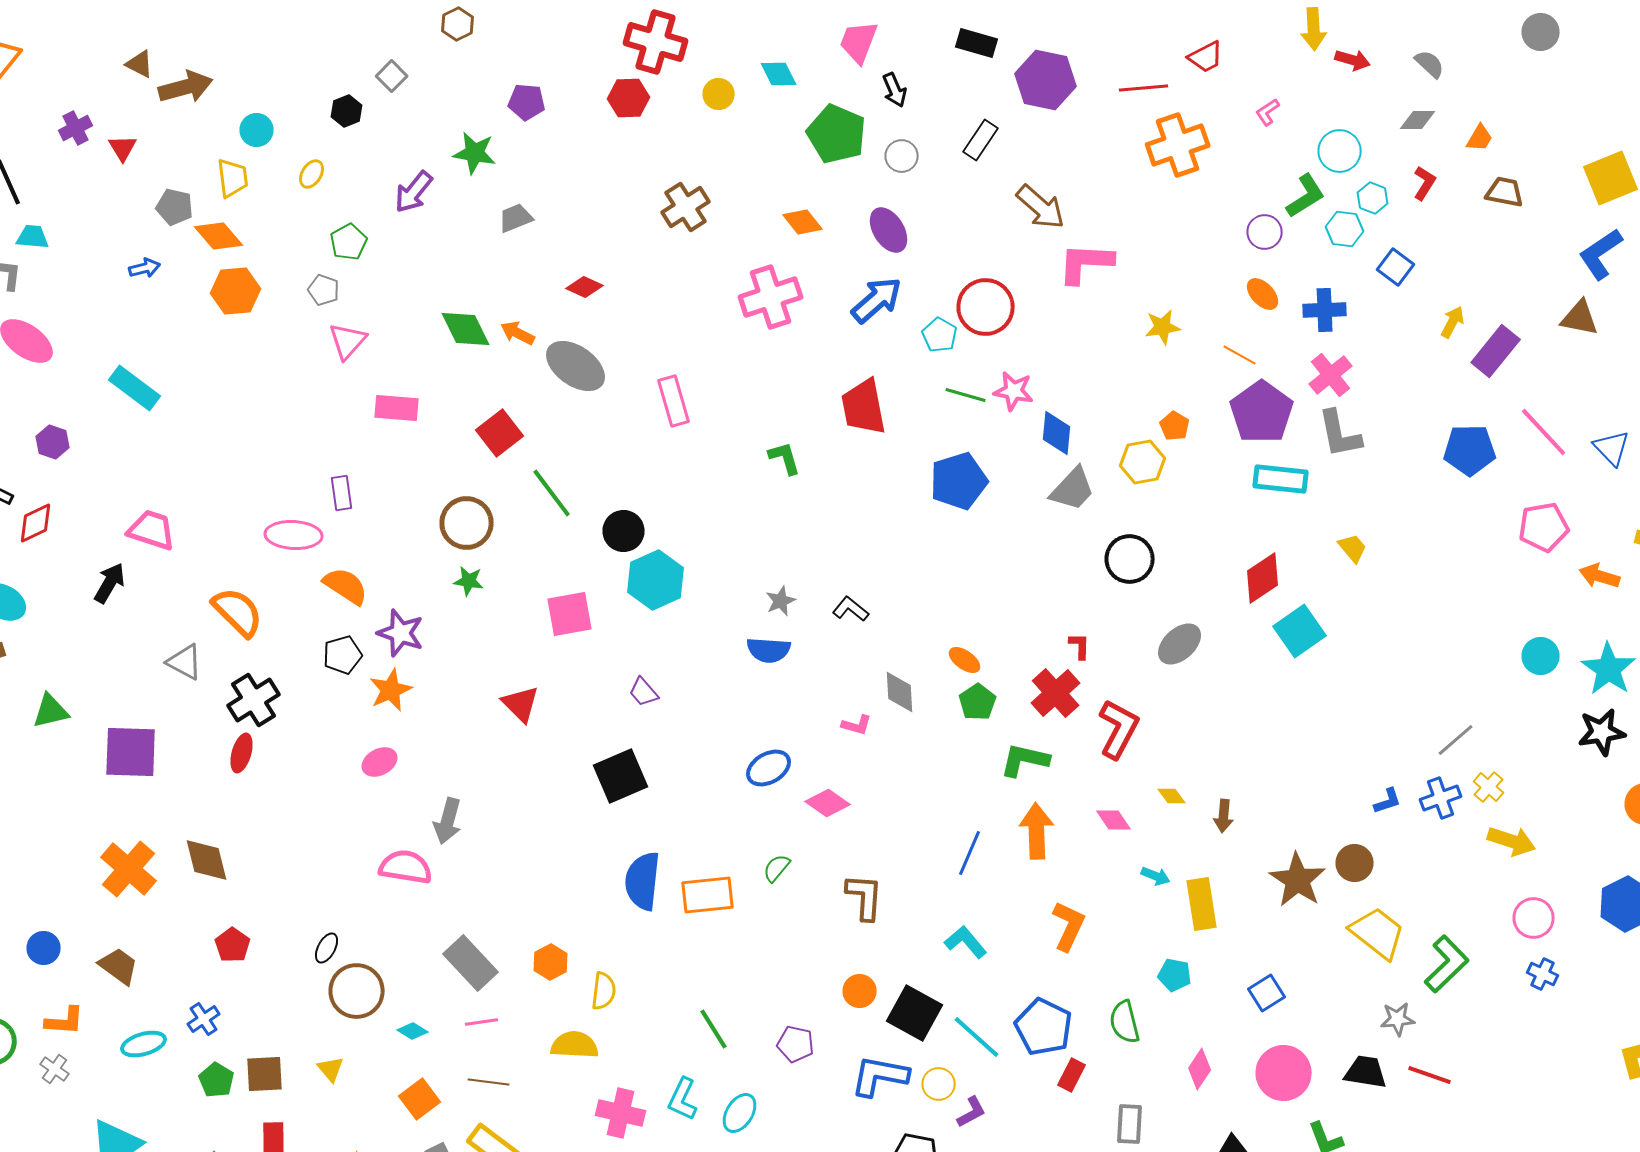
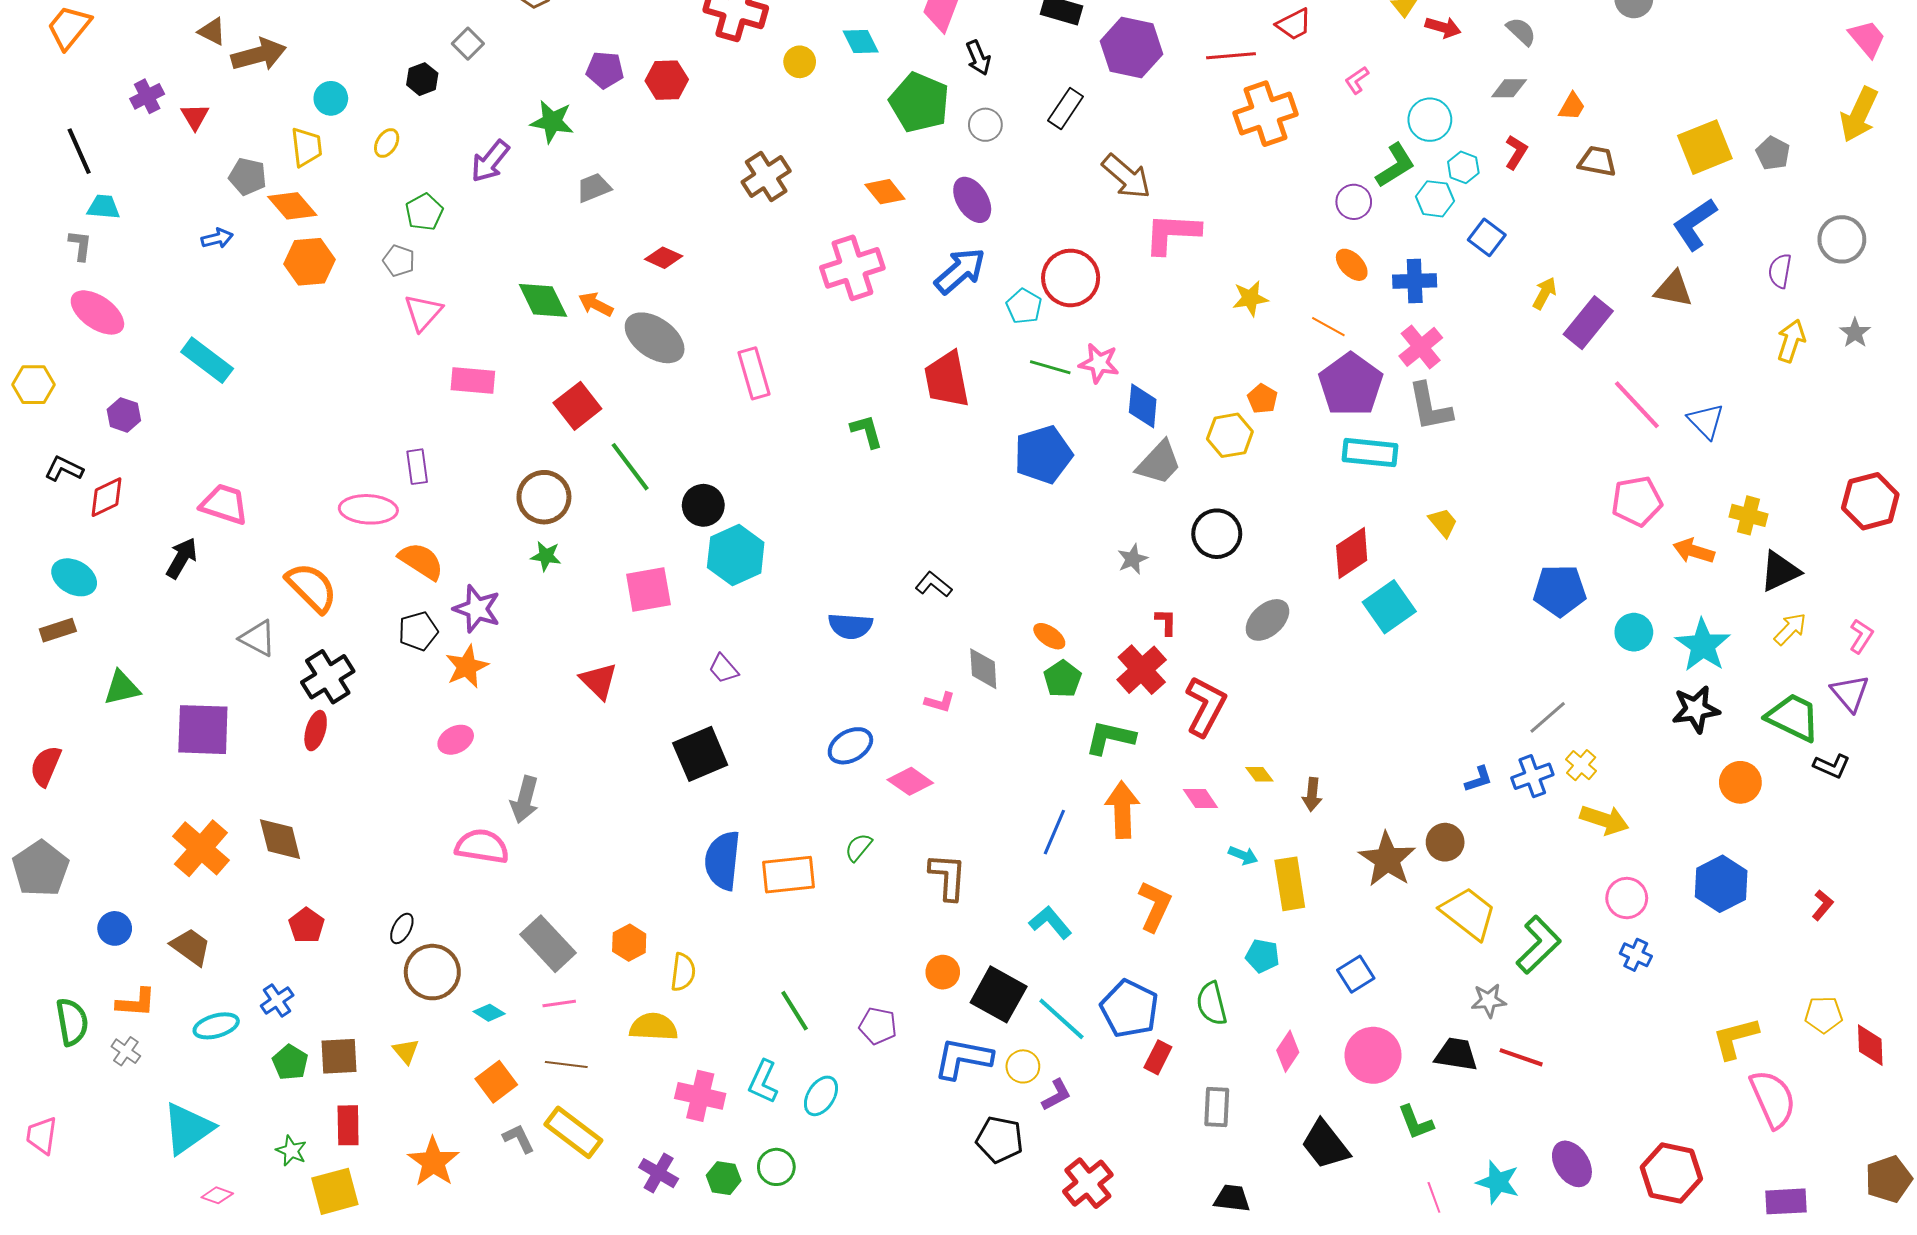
red hexagon: (629, 98) -> (667, 80), moved
blue pentagon: (1470, 450) -> (1560, 591), moved
gray star: (781, 601) -> (1133, 559), moved

